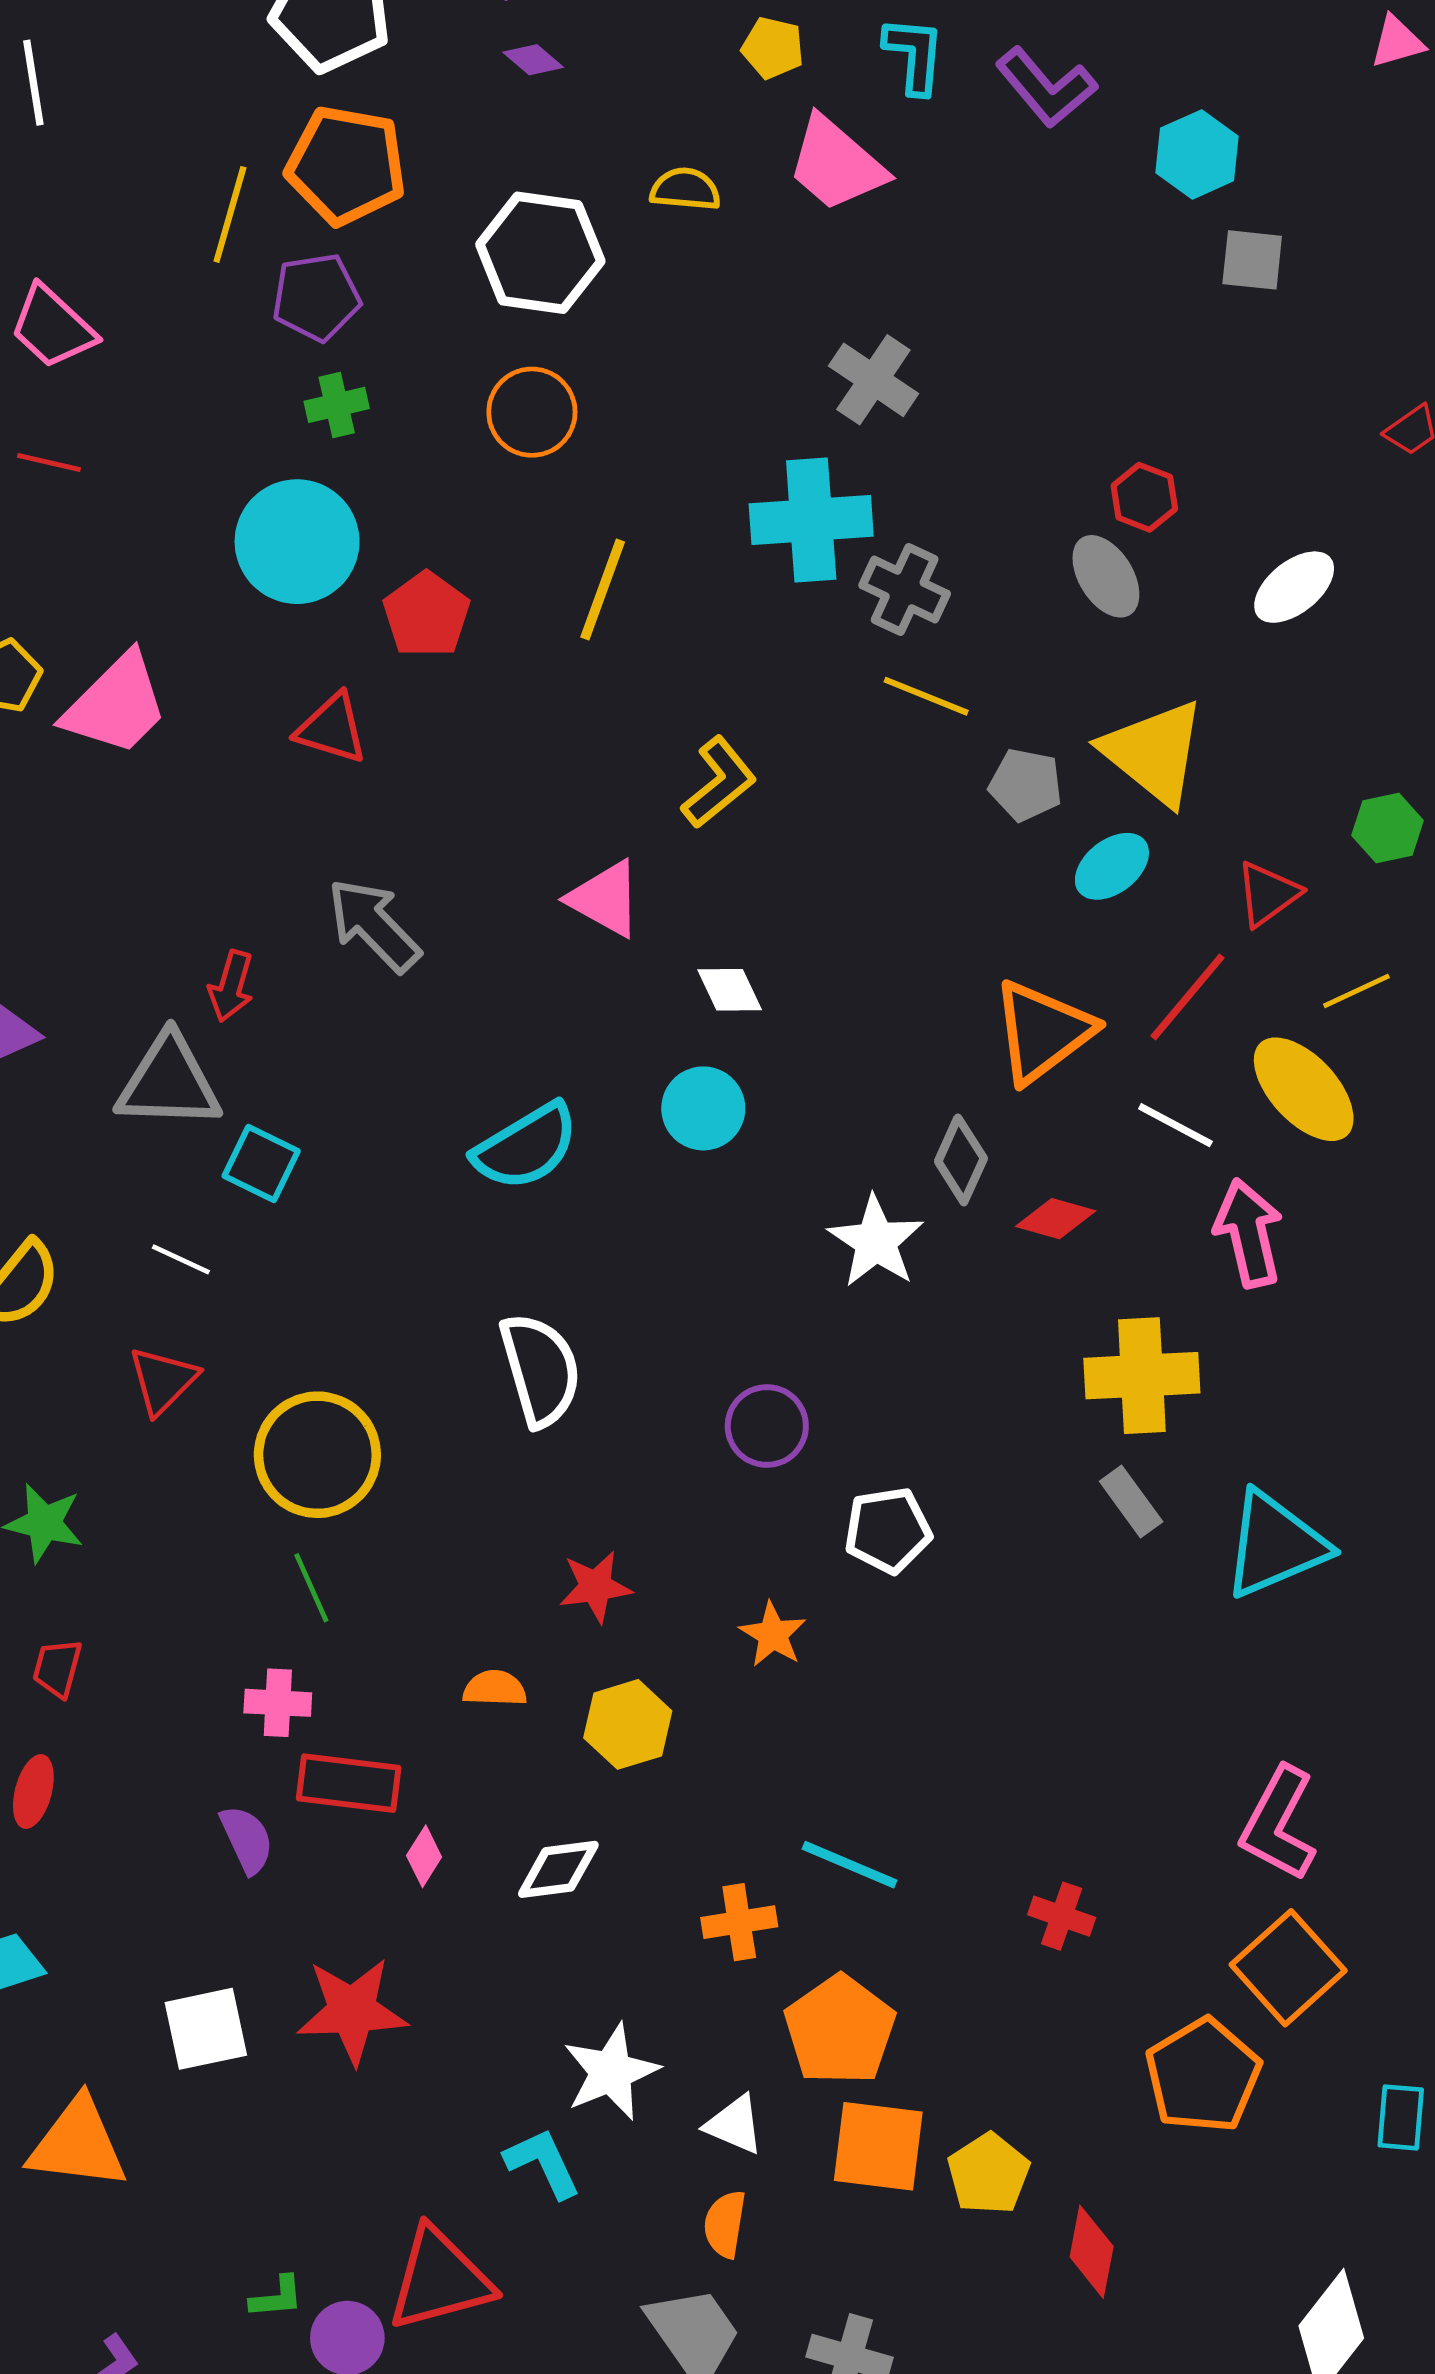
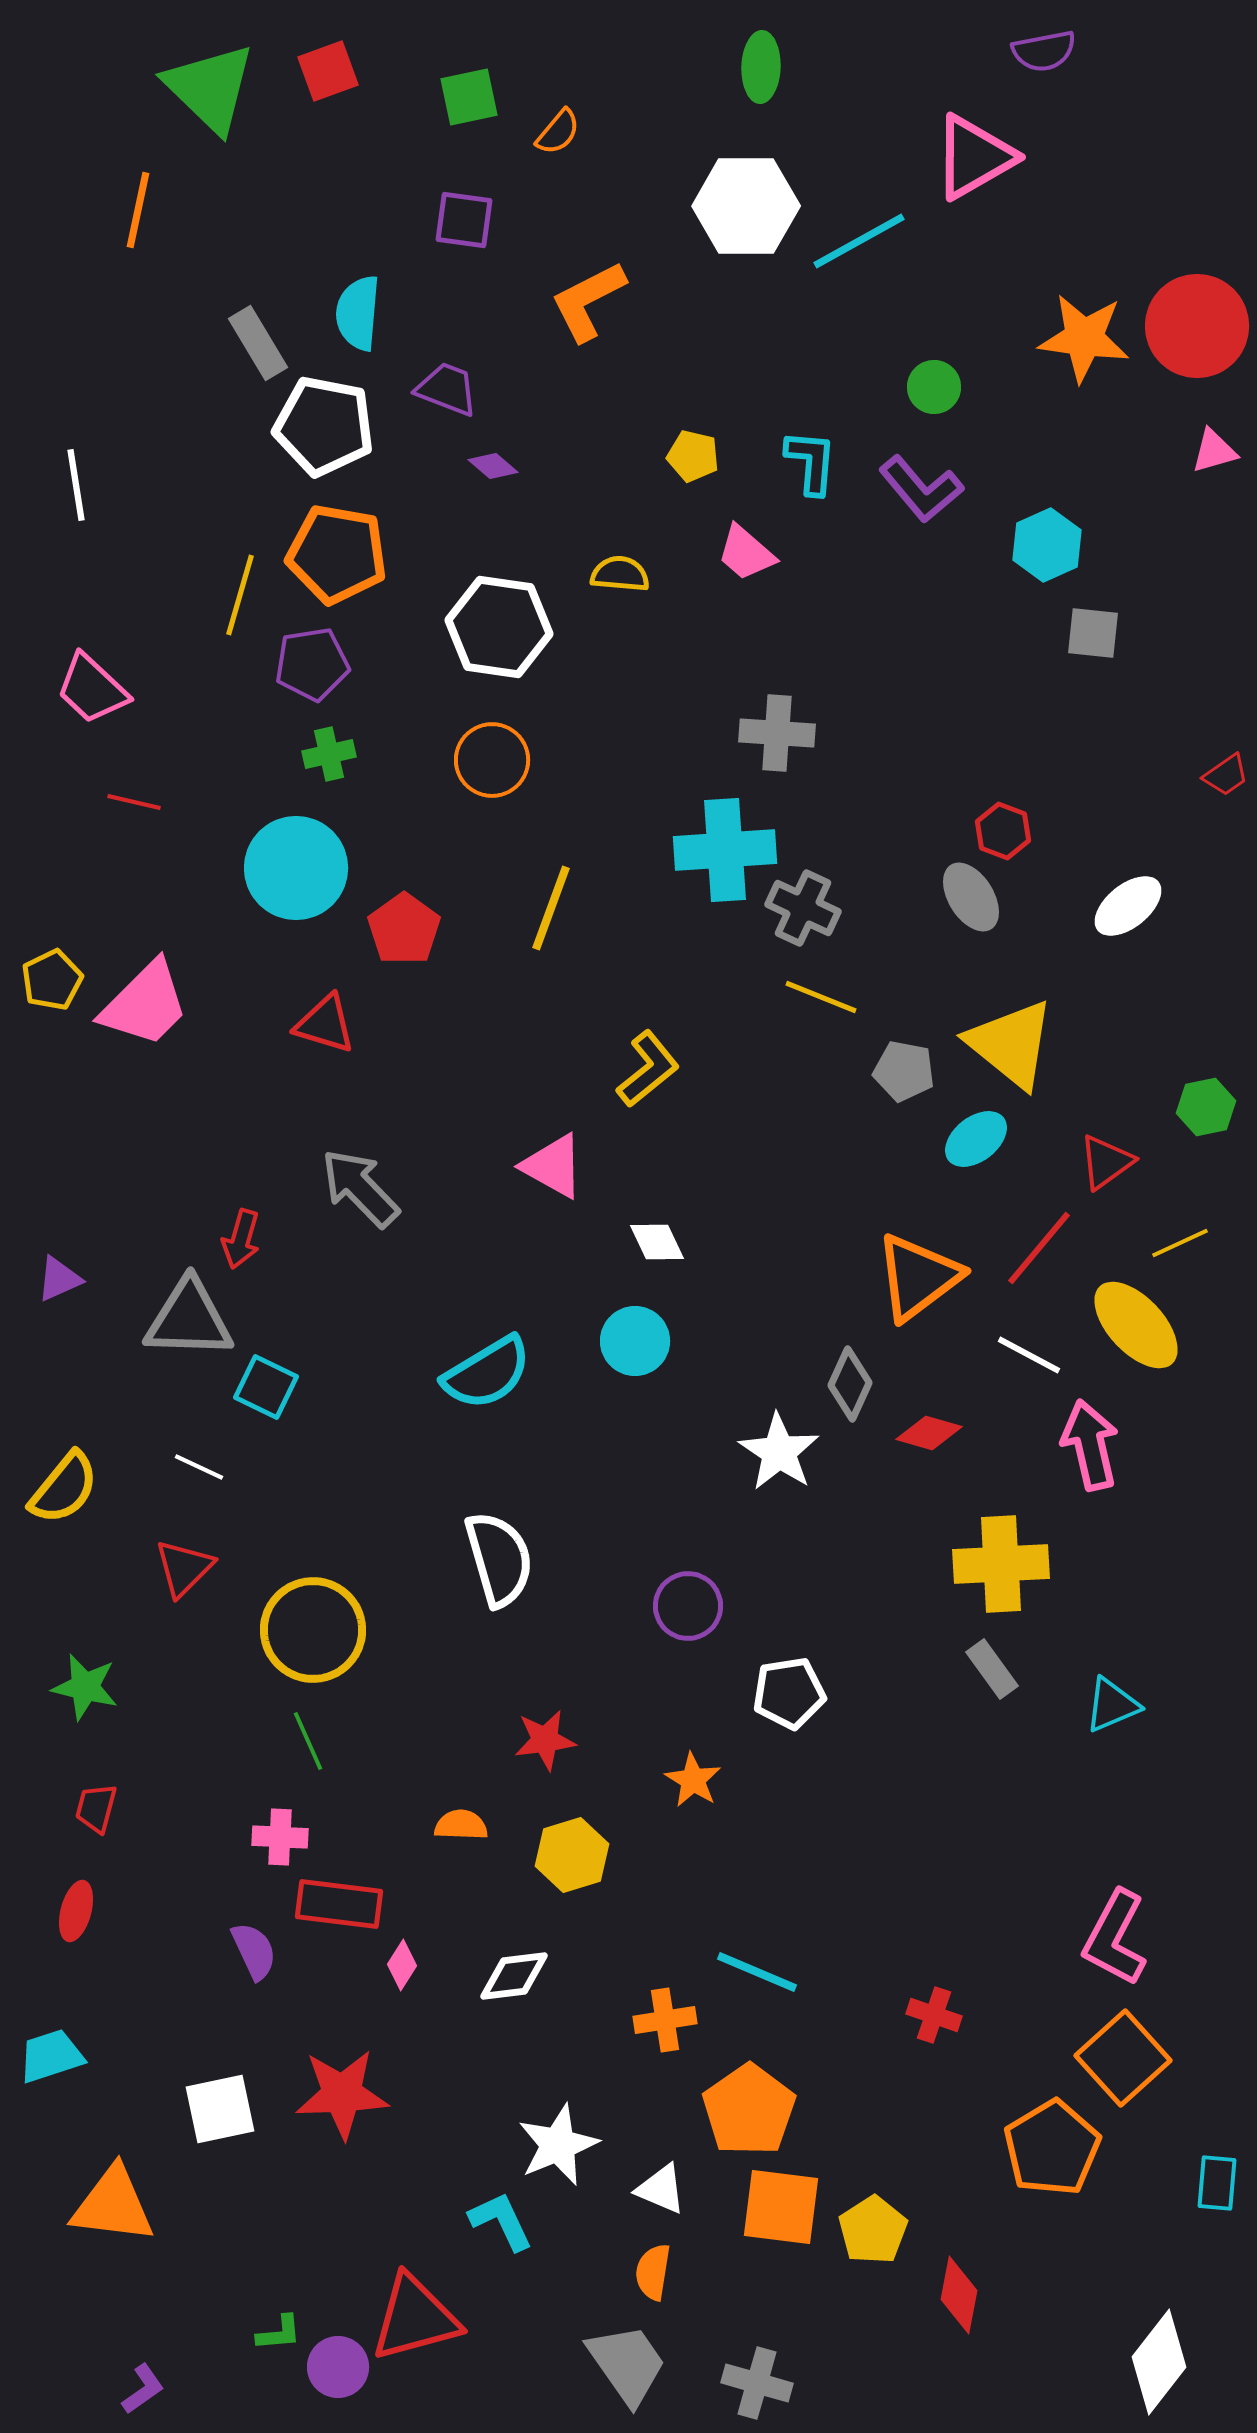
pink trapezoid: (836, 164) -> (746, 553), size x0.7
gray cross: (873, 380) -> (777, 733), turned -30
red line: (49, 462) -> (134, 802), moved
cyan triangle: (1275, 1545) -> (1112, 1705), size x0.6

